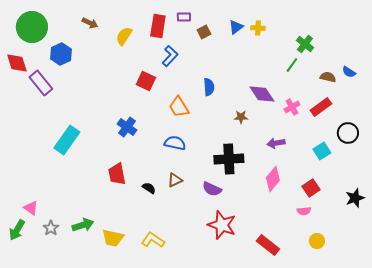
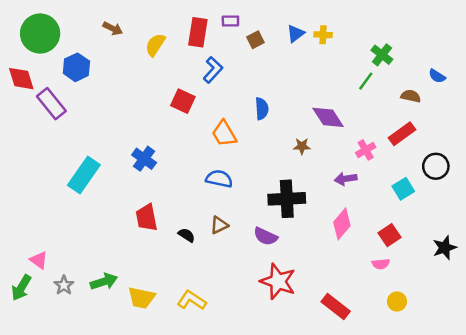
blue semicircle: (349, 72) -> (437, 76), moved
pink cross: (292, 107) -> (366, 150), moved
blue cross: (127, 127) -> (144, 159), moved

